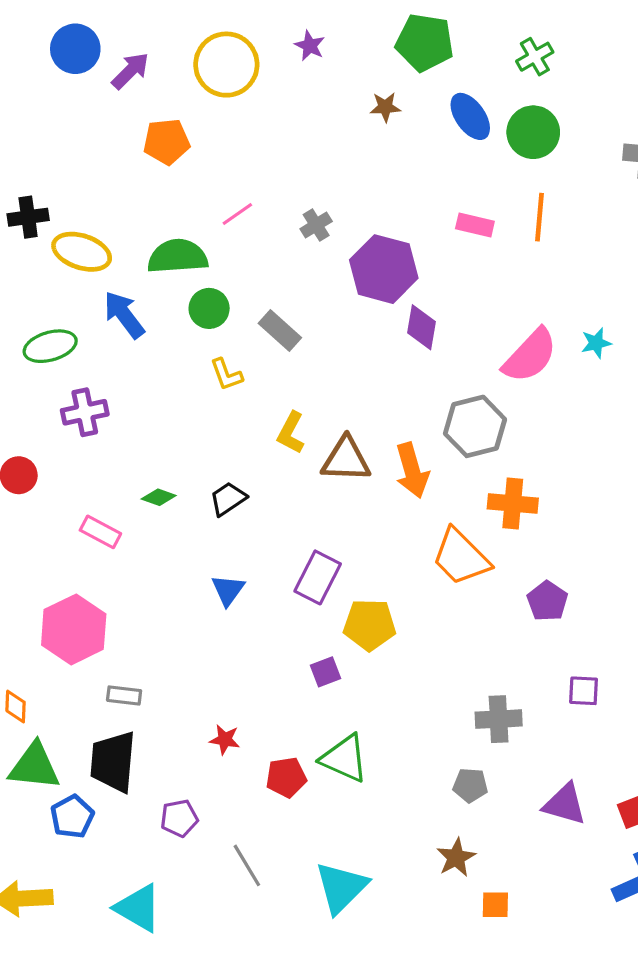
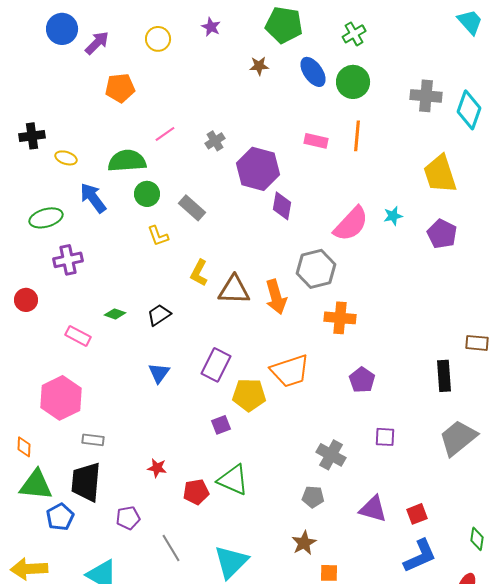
yellow circle: (226, 65) -> (158, 39), size x0.6
yellow ellipse: (82, 252) -> (66, 158), size x0.6
orange trapezoid: (461, 557) -> (290, 371), moved, turned -63
gray cross: (499, 719) -> (331, 455), turned 32

